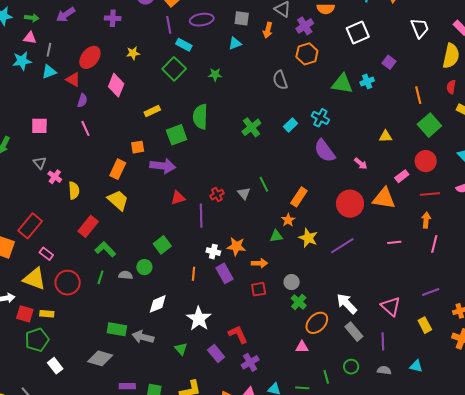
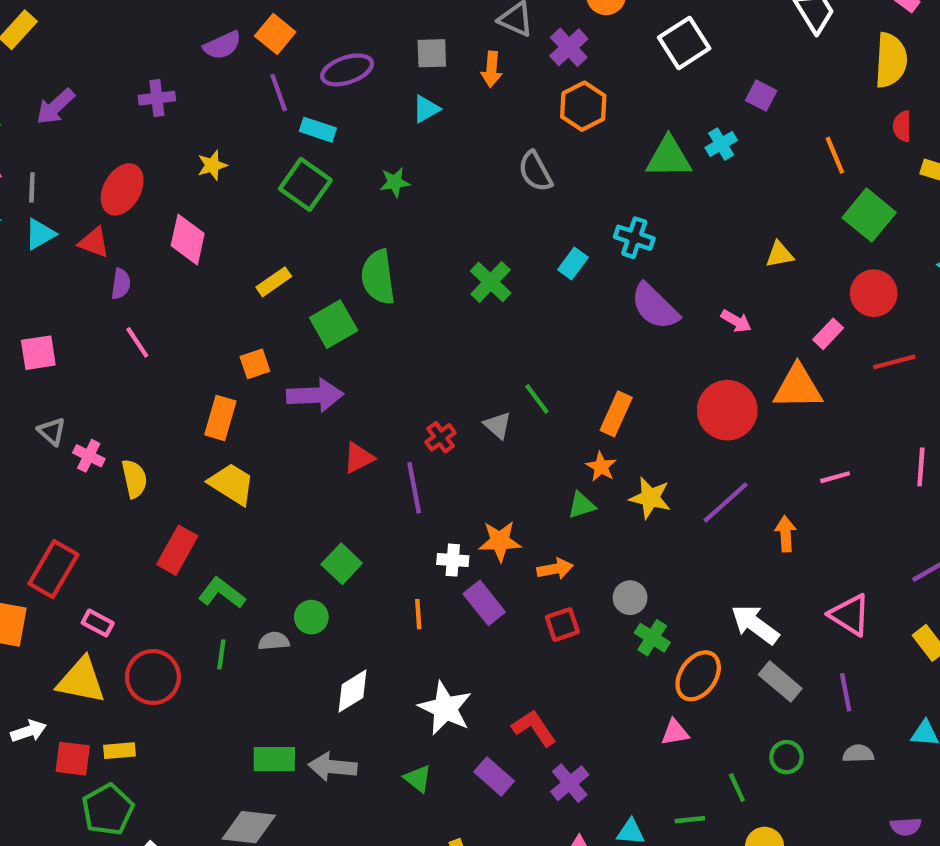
orange arrow: (426, 220) -> (786, 534), moved

